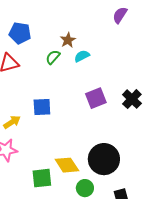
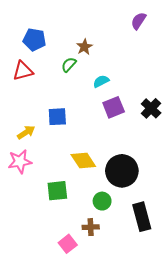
cyan semicircle: (82, 56) -> (101, 81), moved
yellow diamond: (67, 165) -> (83, 160), moved

